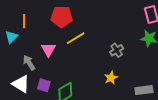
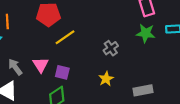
pink triangle: (48, 50) -> (41, 65), moved
purple square: (44, 85) -> (62, 72), moved

